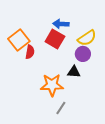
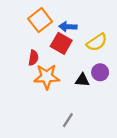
orange square: (19, 40) -> (40, 20), moved
purple circle: (83, 54) -> (100, 72), moved
orange star: (52, 85) -> (47, 77), moved

